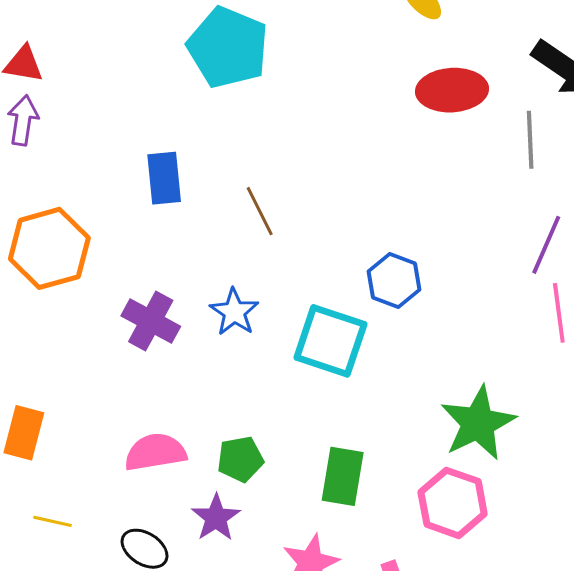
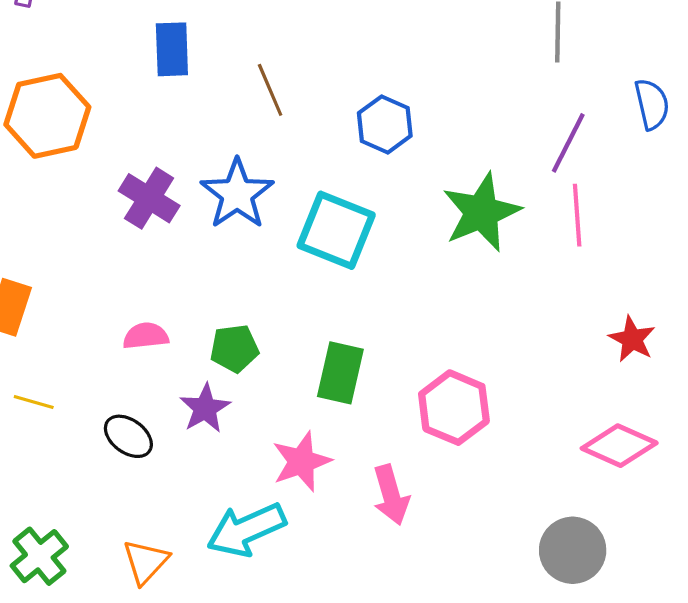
blue hexagon: (394, 281) -> (385, 124), moved
blue star: (234, 312) -> (237, 194), size x1.4
green star: (478, 423) -> (481, 212), moved
pink semicircle: (155, 452) -> (146, 336), size x0.7

